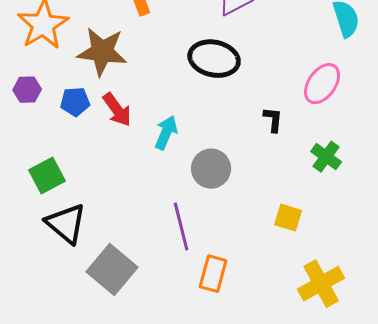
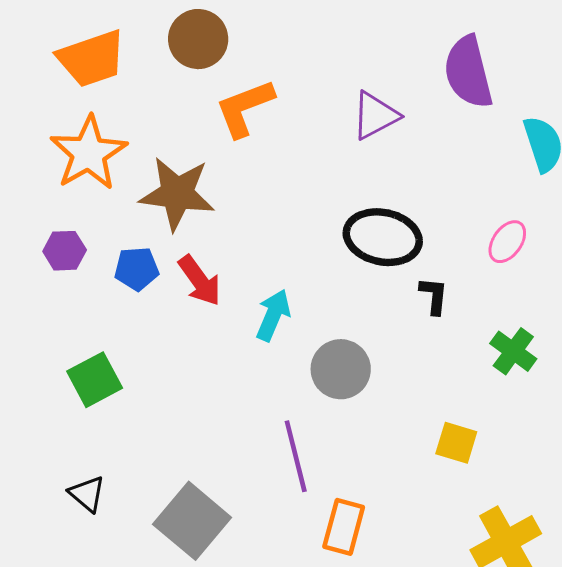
black ellipse: (214, 59) -> (383, 237), moved
pink ellipse: (322, 84) -> (507, 242), size x0.7
black triangle: (66, 224) -> (87, 494), moved, size x0.6

